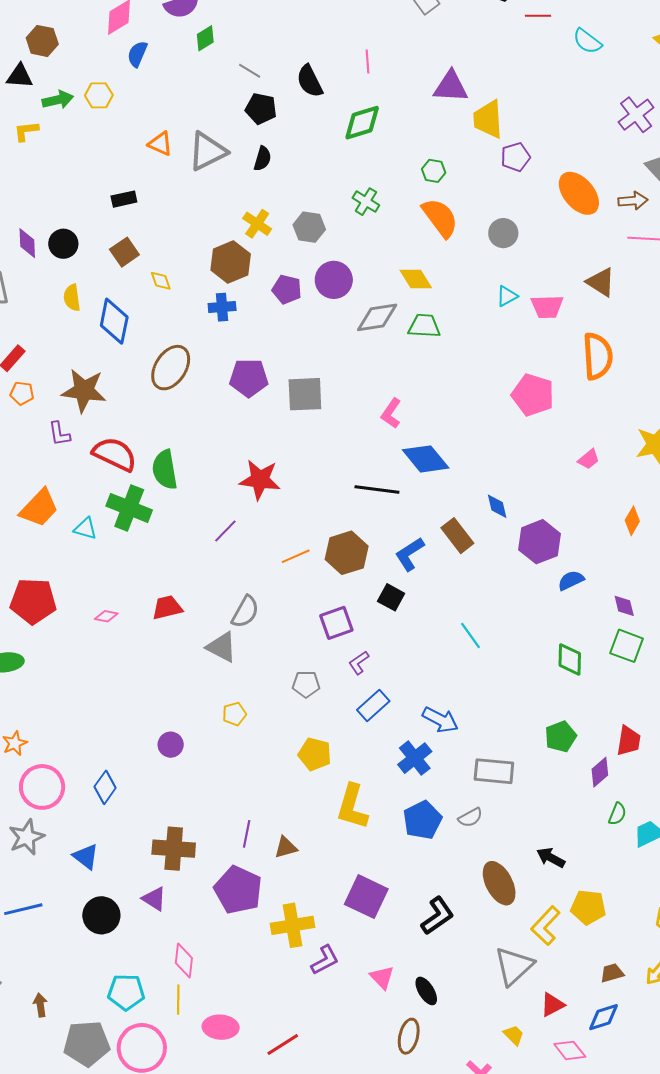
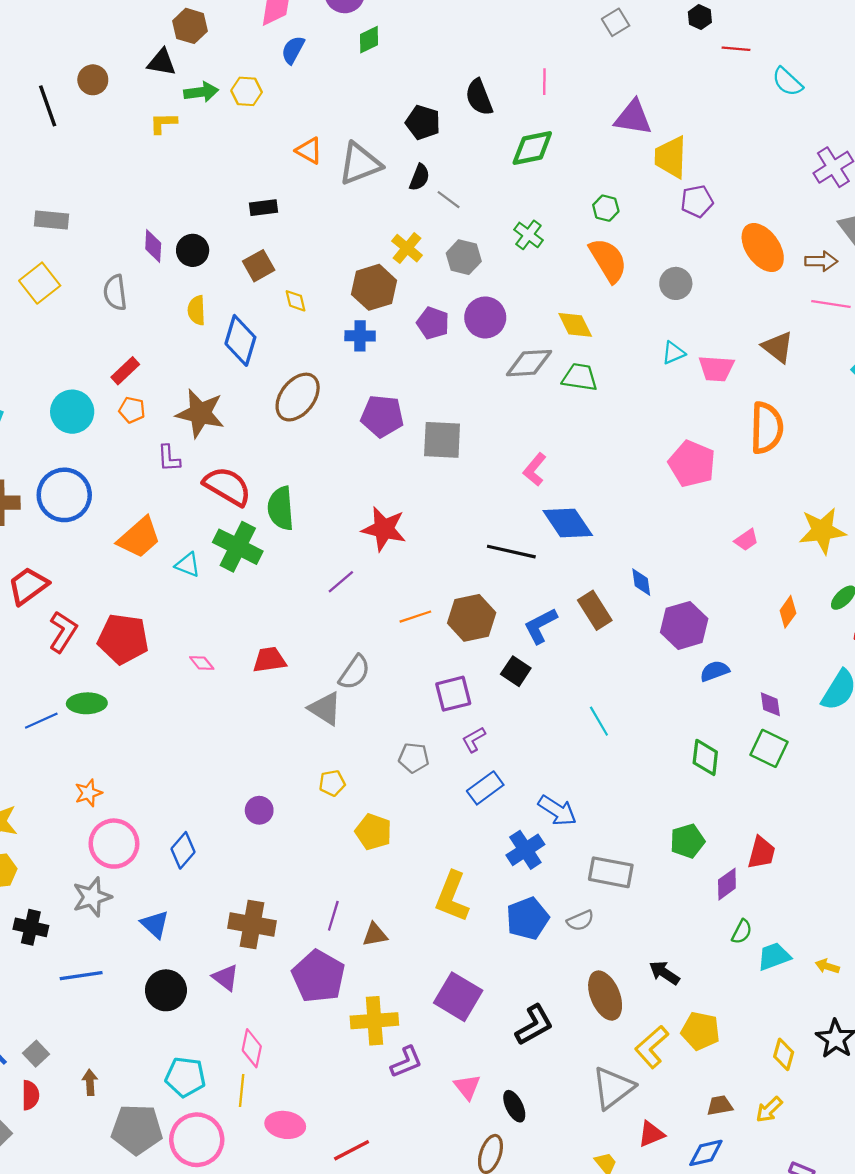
gray line: (250, 71) -> (449, 200), moved
pink diamond: (106, 616) -> (202, 663), turned 35
yellow pentagon: (315, 754) -> (373, 832), moved

